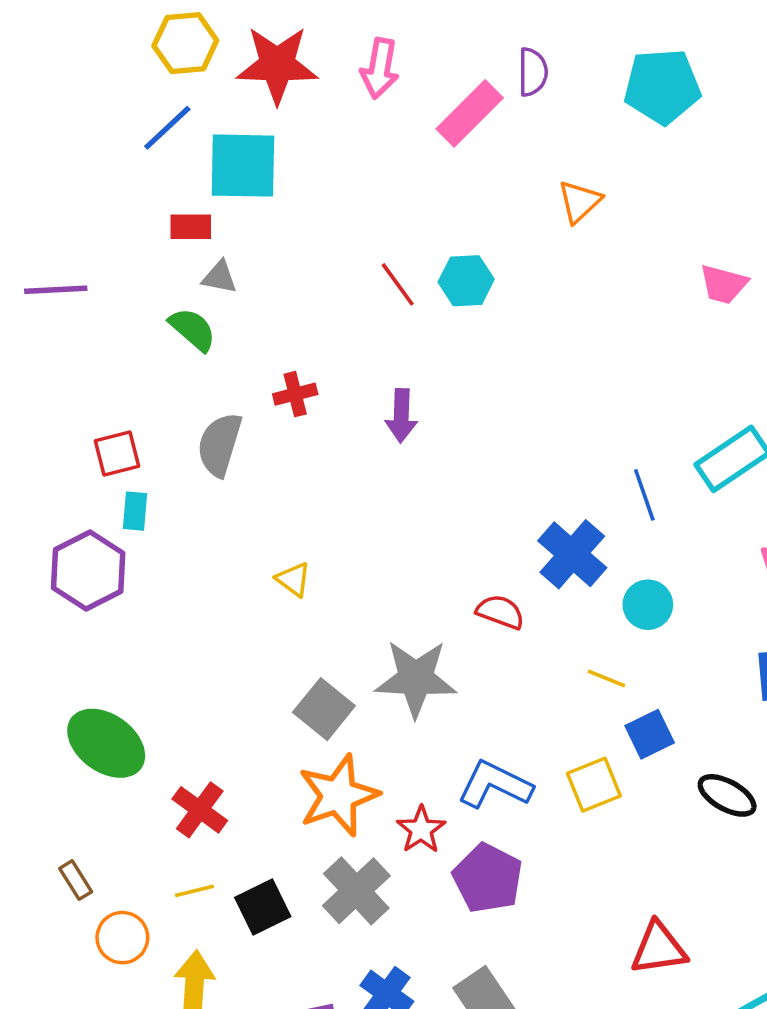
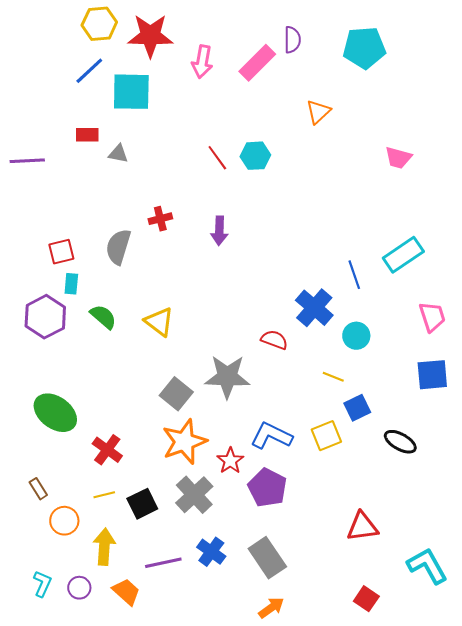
pink arrow: (380, 68) -> (202, 62), moved
red rectangle: (191, 227) -> (87, 135), moved
green semicircle: (193, 329) -> (103, 317), moved
yellow triangle: (293, 579) -> (159, 322), size x1.5

